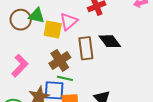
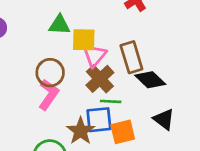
brown circle: (21, 20) -> (50, 73), moved
pink triangle: (69, 21) -> (95, 55), moved
black diamond: (110, 41) -> (150, 80), moved

